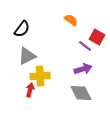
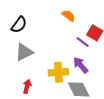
purple arrow: (83, 69) -> (81, 65), turned -114
yellow cross: (40, 76) -> (58, 72), moved

